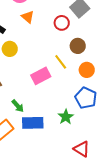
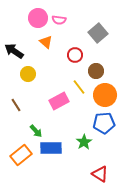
red circle: (62, 23) -> (75, 55), moved
orange circle: (87, 70) -> (105, 95), size x1.5
blue pentagon: (86, 98) -> (104, 123), turned -30

